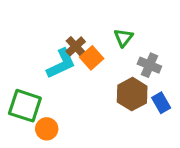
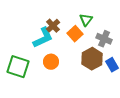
orange square: (92, 58) -> (75, 34), moved
orange circle: (47, 129) -> (51, 62), moved

